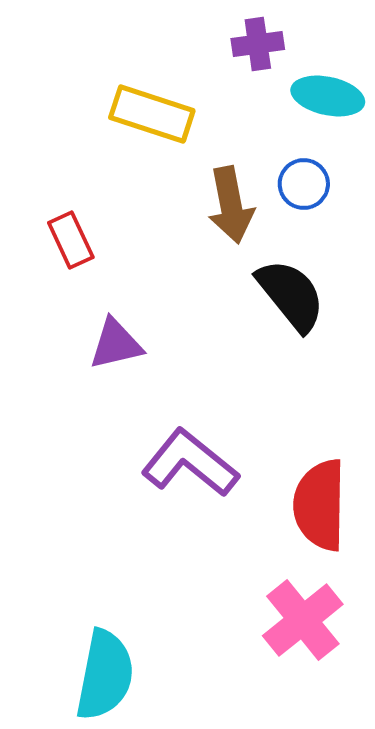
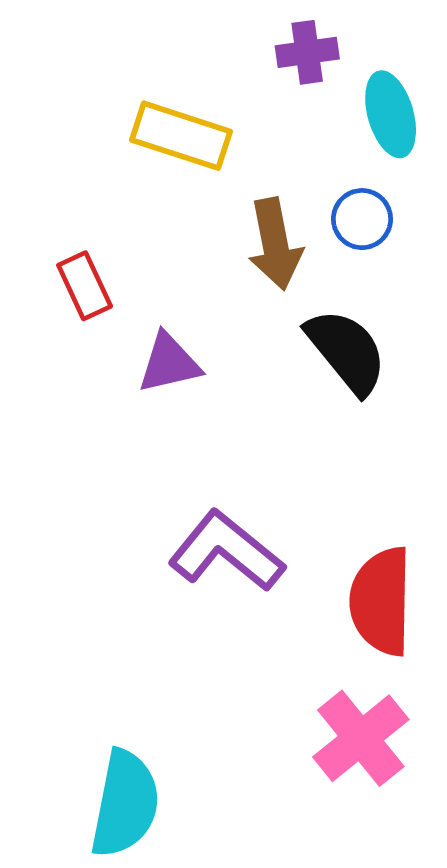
cyan ellipse: (328, 96) -> (391, 114), turned 62
purple triangle: (116, 344) -> (169, 363), moved

